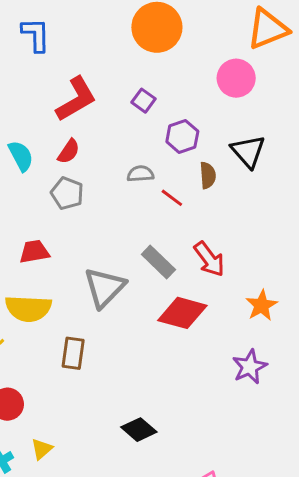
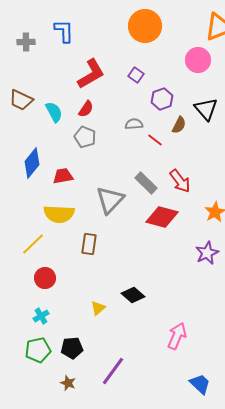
brown semicircle: (208, 175) -> (179, 125), turned 30
yellow triangle: (42, 449) -> (98, 308), moved

